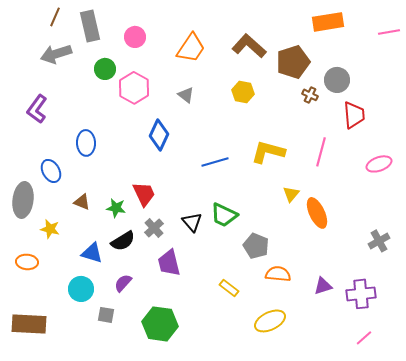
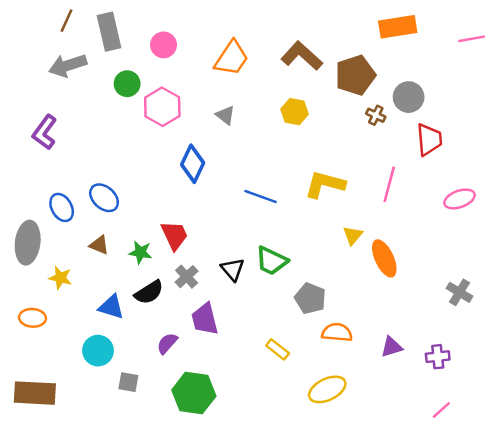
blue ellipse: (86, 143) -> (104, 198), moved, turned -45
blue line: (215, 162) -> (261, 197), turned 36
gray cross: (379, 241) -> (460, 292), turned -30
purple semicircle: (123, 283) -> (167, 343), moved
purple cross: (361, 294) -> (438, 357), size x0.7

